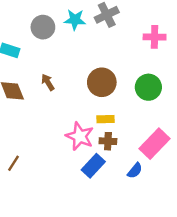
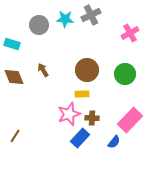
pink cross: (155, 37) -> (130, 33), turned -30
yellow rectangle: (105, 119) -> (82, 94), moved
pink star: (80, 136) -> (69, 114), turned 30

